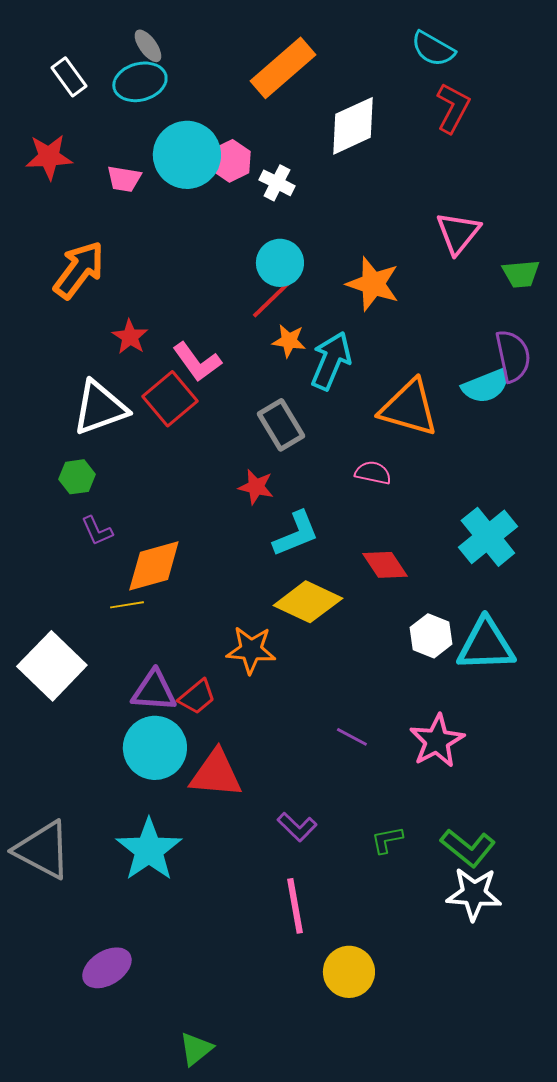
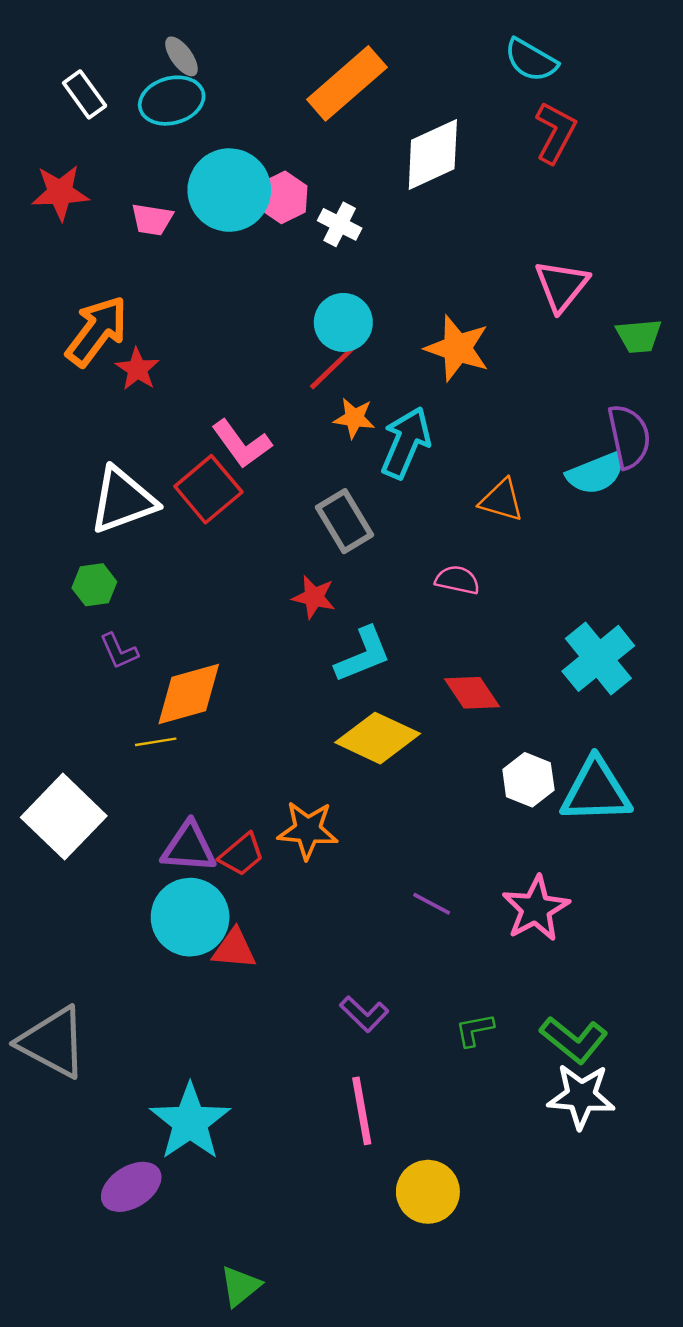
red star: (130, 337) -> (137, 369), moved
orange triangle: (409, 408) -> (501, 500), size x0.6
orange star: (251, 650) -> (308, 830), moved
red triangle: (216, 774) -> (234, 949), moved, size x0.7
cyan star: (149, 850) -> (190, 1122), moved

